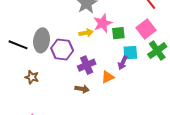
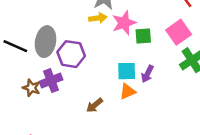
yellow arrow: (86, 33) -> (98, 18), moved
cyan square: (130, 53) -> (127, 71), moved
purple cross: (87, 65) -> (51, 81), moved
brown arrow: (82, 89) -> (95, 105), turned 128

